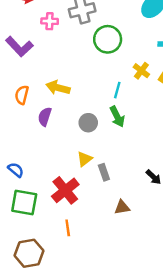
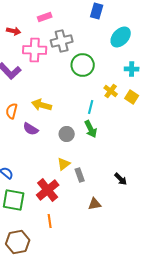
pink cross: (50, 21) -> (35, 50), size x1.6
purple semicircle: (45, 117) -> (31, 129), turned -77

